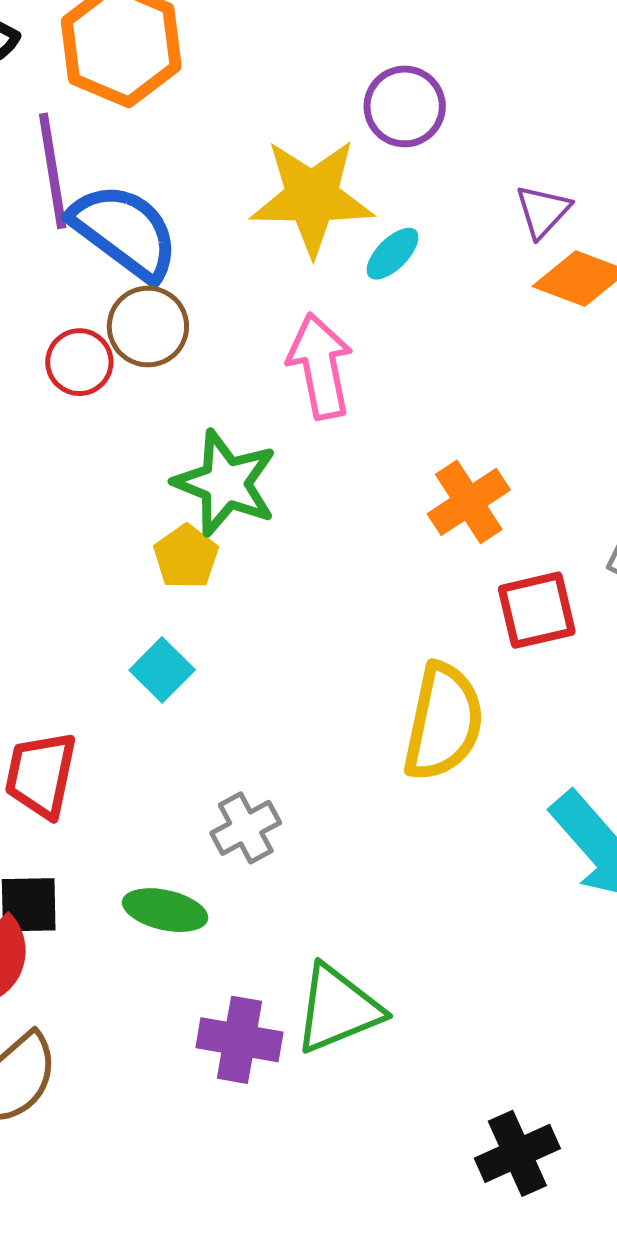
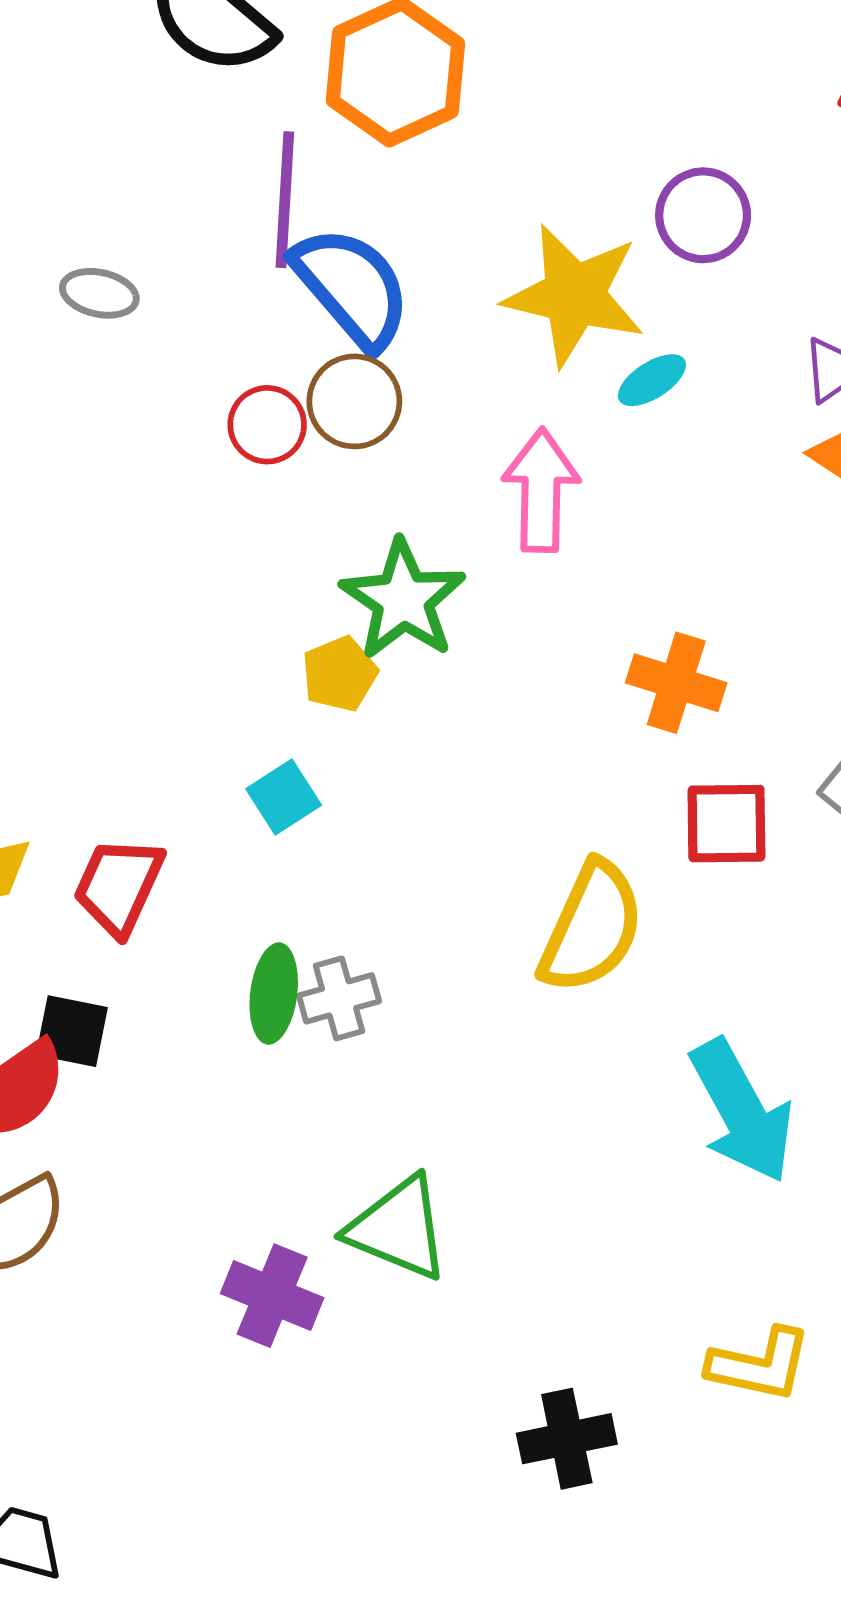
orange cross: (469, 502) -> (676, 683), turned 38
green ellipse: (165, 910) -> (274, 994), moved, turned 72
green triangle: (338, 1009) -> (398, 1228), turned 32
purple cross: (240, 1040) -> (272, 1296), moved

